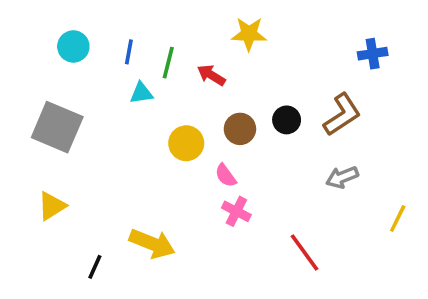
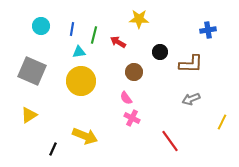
brown L-shape: (342, 115) -> (191, 64), turned 35
black circle: (287, 120) -> (160, 52), moved
yellow circle: (186, 143) -> (81, 81), moved, size x1.5

